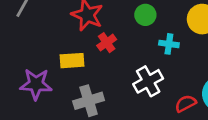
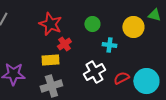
yellow rectangle: (72, 61) -> (50, 60), moved
red semicircle: (186, 103) -> (121, 78), moved

